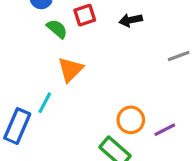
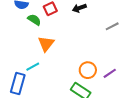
cyan line: (45, 103) -> (33, 67), turned 40

